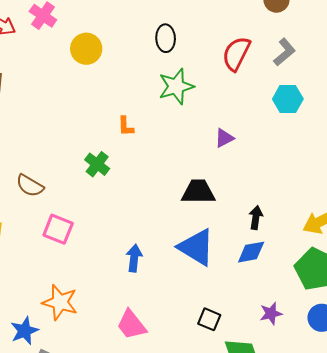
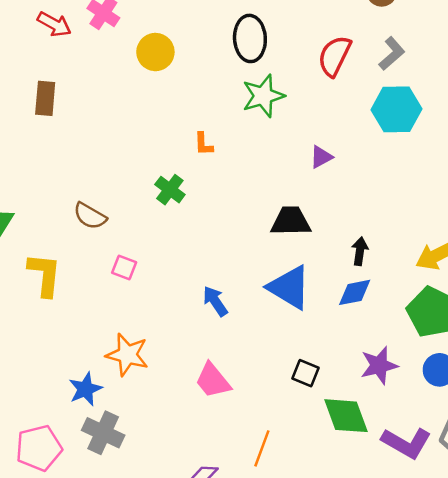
black ellipse: (166, 38) -> (250, 38), size x1.4
cyan hexagon: (288, 99) -> (396, 109), size x1.4
pink square: (58, 229) -> (124, 268), size x0.7
blue arrow: (134, 258) -> (215, 301), turned -40
purple star: (271, 314) -> (379, 365), size x1.4

